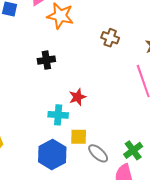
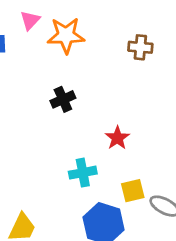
cyan cross: (58, 115) -> (83, 173), moved

